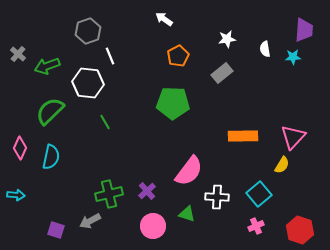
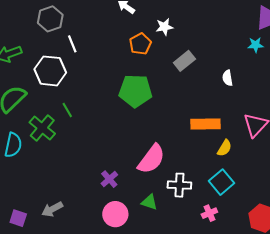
white star: (227, 39) -> (164, 27), moved
white semicircle: (265, 49) -> (227, 78), moved
yellow semicircle: (282, 165) -> (224, 148), moved
green cross: (109, 194) -> (42, 128), moved, turned -36
pink cross: (256, 226) -> (209, 213), moved

